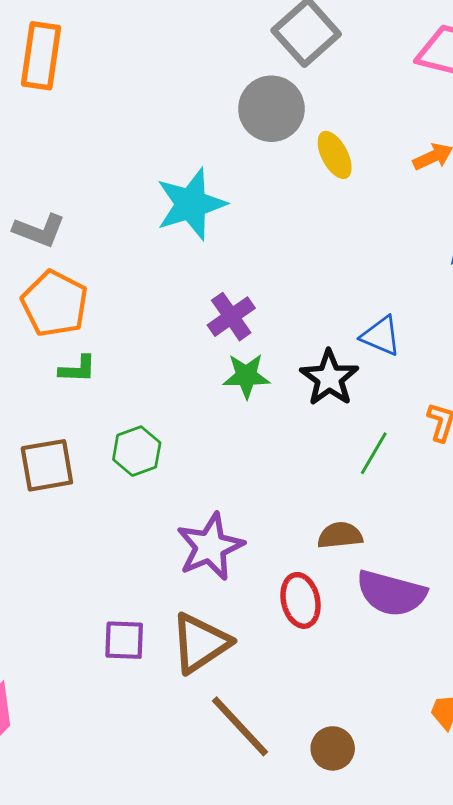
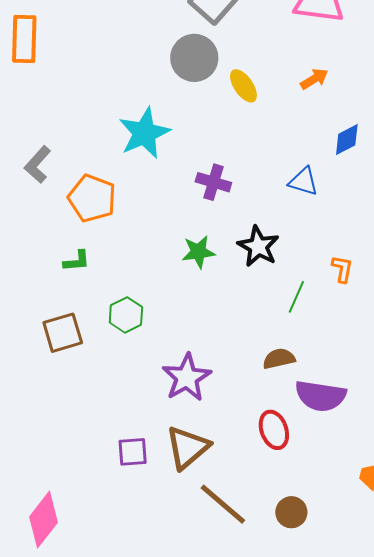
gray L-shape: (39, 230) -> (38, 165), turned 117
orange pentagon: (55, 304) -> (92, 198), moved
purple cross: (231, 317) -> (213, 182), moved, turned -32
blue triangle: (381, 336) -> (304, 181), moved
red ellipse: (301, 600) -> (274, 430), moved

